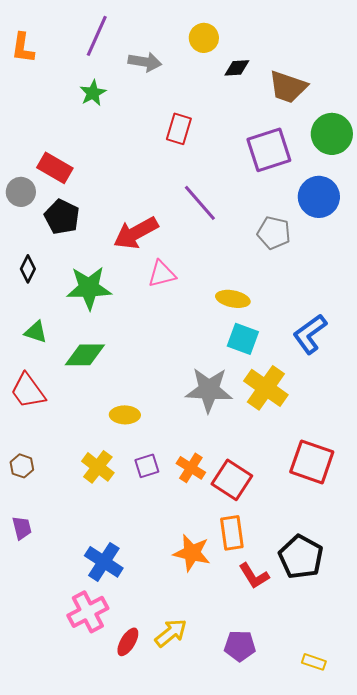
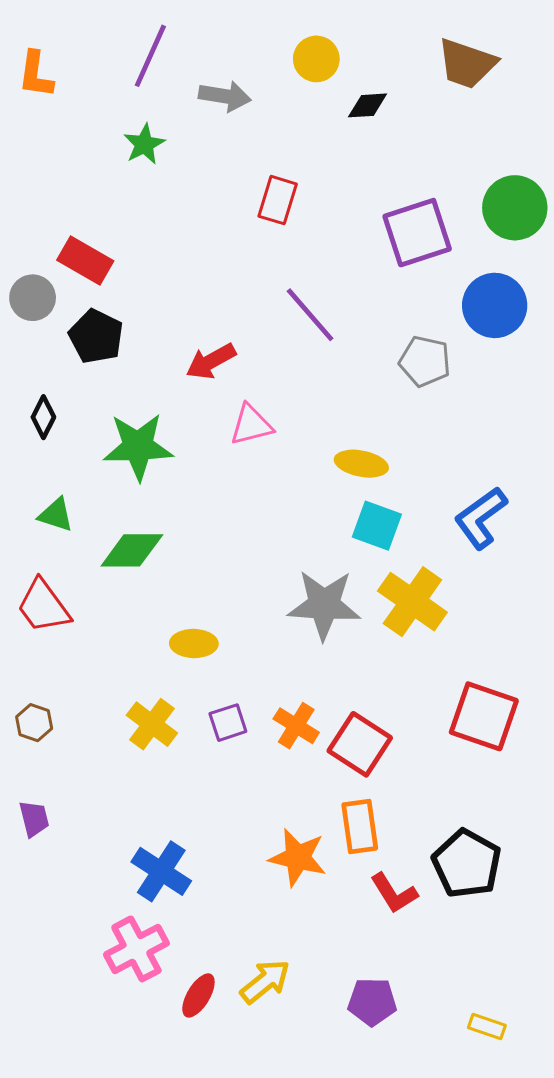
brown trapezoid: (288, 87) -> (467, 64), moved
red arrow: (136, 233) -> (211, 361), size x0.7

